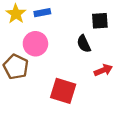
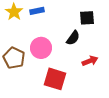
pink circle: (35, 44) -> (41, 48), moved
black semicircle: (84, 44) -> (73, 38), turned -119

